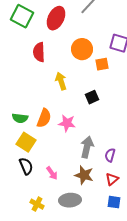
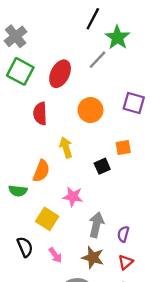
orange square: (102, 64) -> (123, 147), moved
orange semicircle: (44, 118) -> (41, 171), moved
yellow square: (26, 142) -> (47, 219), moved

